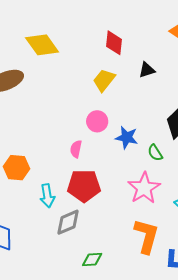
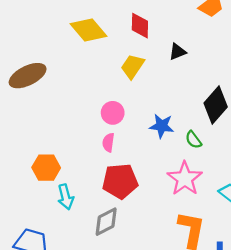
yellow diamond: (42, 45) -> (89, 30), moved
pink circle: (97, 121) -> (113, 113), moved
cyan arrow: (47, 196) -> (66, 197), moved

